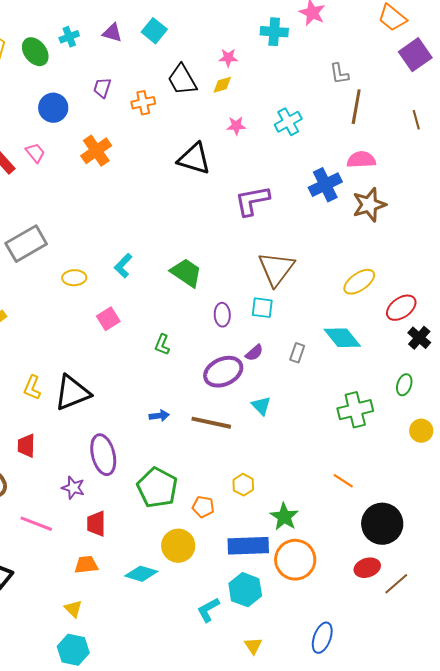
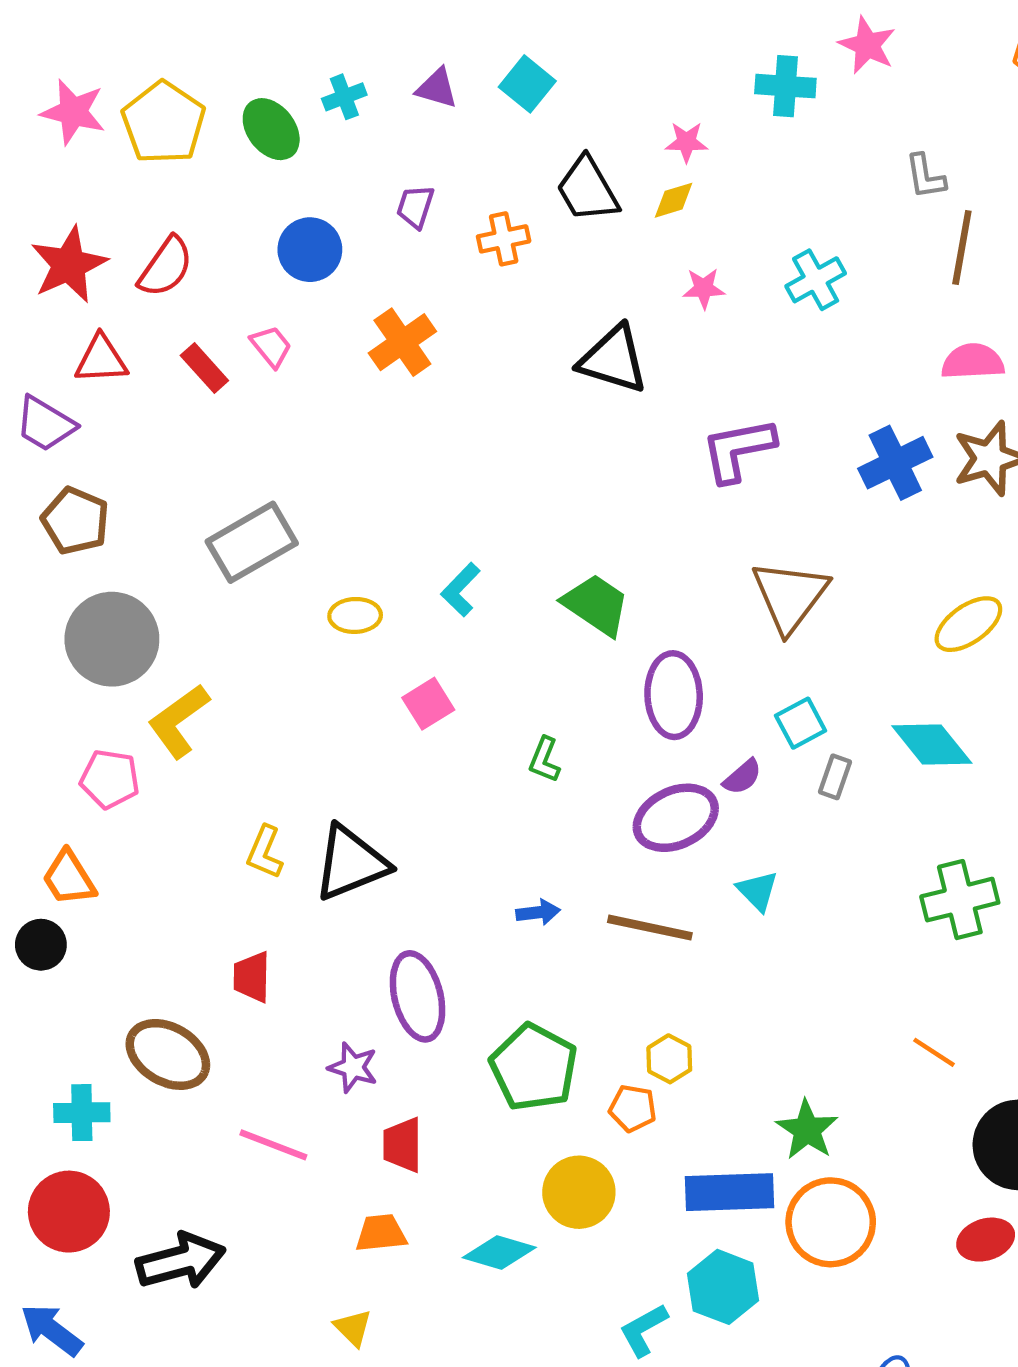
blue cross: (325, 185) -> (895, 463), moved
cyan square: (262, 308) -> (801, 723), moved, turned -35
purple ellipse: (222, 315) -> (674, 695), size x1.6
yellow hexagon: (243, 485) -> (669, 1059), moved

